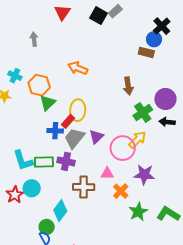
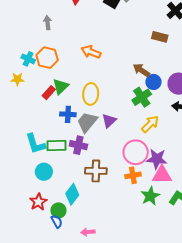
blue circle: (154, 39) -> (153, 82), moved
orange hexagon: (39, 85) -> (47, 58), moved
brown arrow: (128, 86) -> (141, 70), turned 132
green cross: (143, 113) -> (142, 97), moved
red rectangle: (68, 121) -> (49, 93), moved
pink circle: (123, 148) -> (136, 152), moved
pink triangle: (107, 173) -> (162, 175), moved, size x1.5
orange cross: (121, 191) -> (133, 175), turned 35
red star: (15, 195) -> (38, 202), moved

